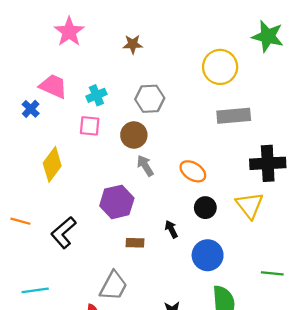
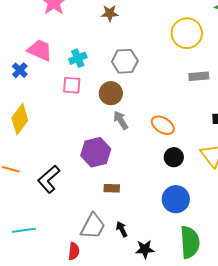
gray rectangle: (234, 116) -> (199, 76), size x0.7
yellow diamond: (52, 164) -> (20, 119), moved
black arrow: (171, 229) -> (122, 229), moved

